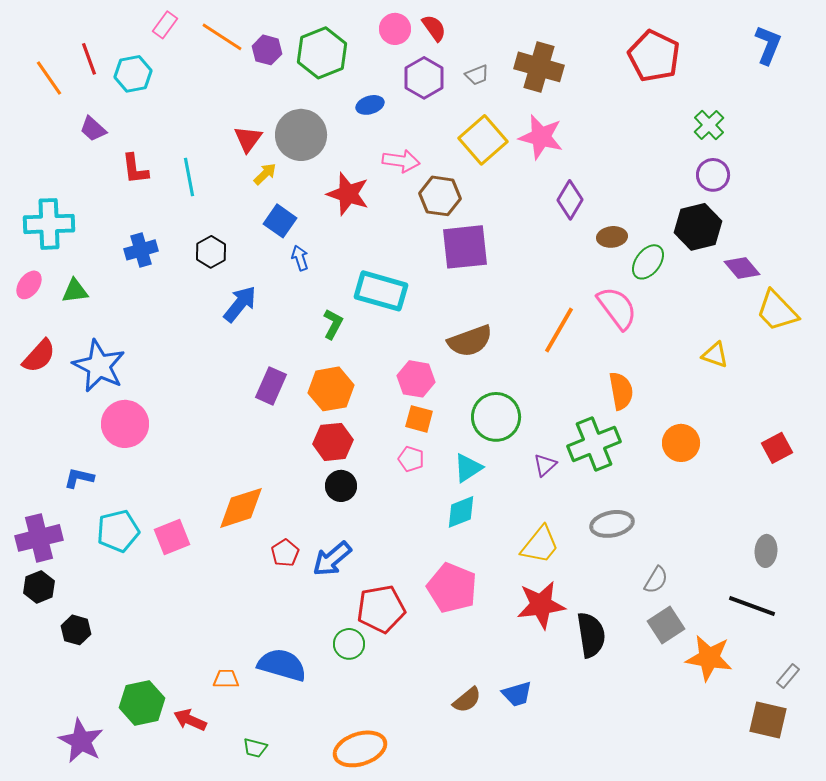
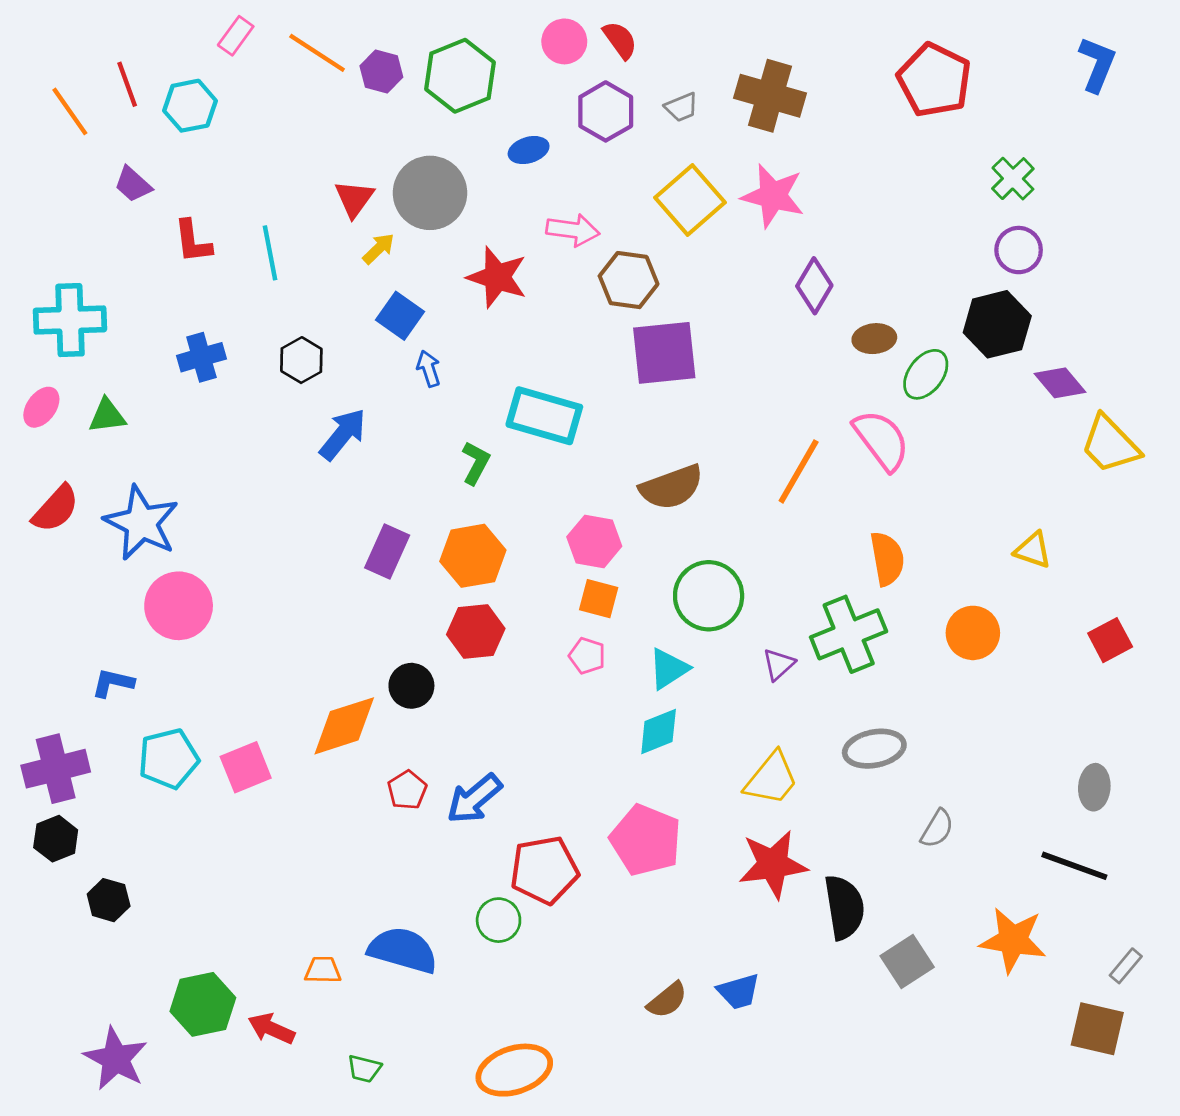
yellow triangle: (715, 355) -> (1033, 550), moved
black circle: (341, 486) -> (411, 686), moved
gray square: (666, 625) -> (907, 962), moved

